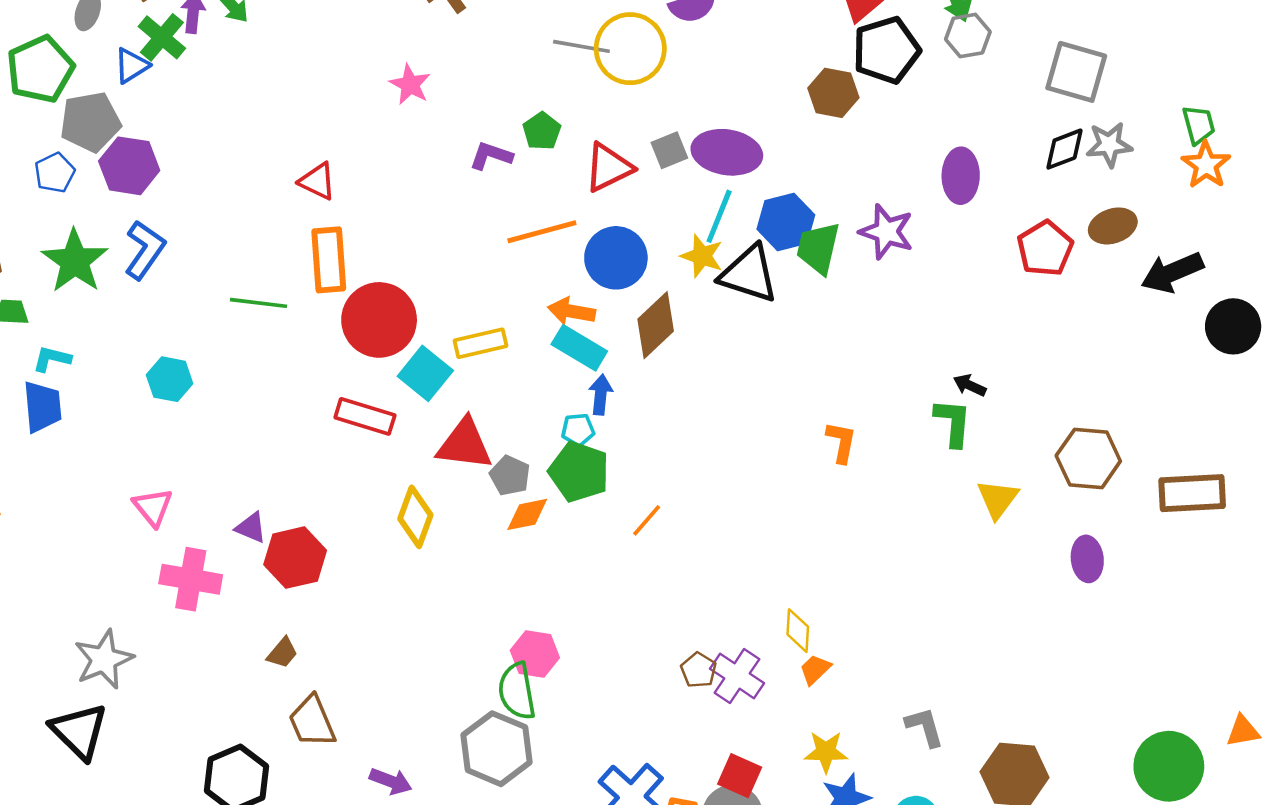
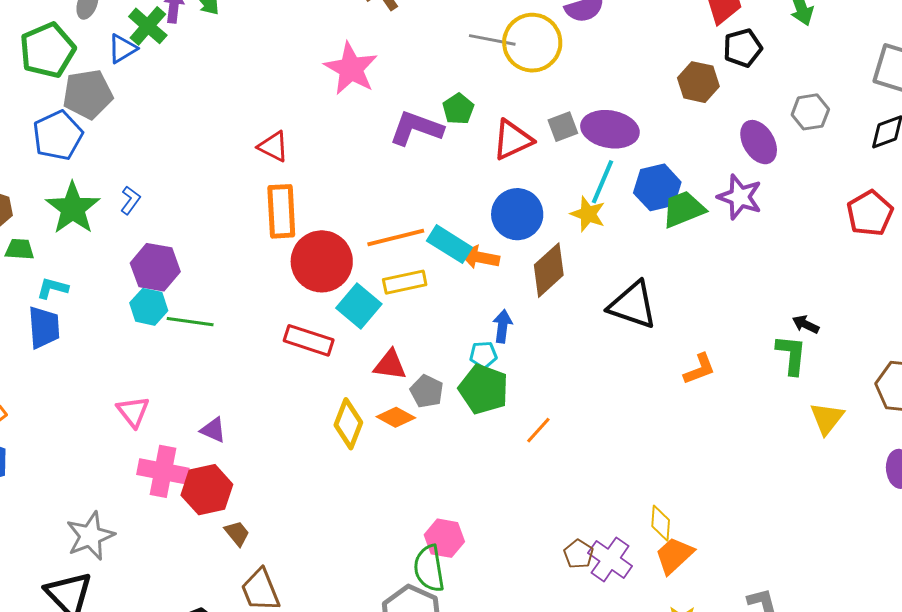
gray hexagon: (968, 36) -> (810, 112), moved
black pentagon: (886, 50) -> (743, 48), size x0.7
pink star: (410, 85) -> (351, 69), size x1.6
purple L-shape: (491, 156) -> (416, 128), size x1.5
purple hexagon: (129, 166) -> (155, 267), moved
blue pentagon: (55, 173) -> (58, 135), size x1.5
purple ellipse: (961, 176) -> (759, 142), moved, turned -33
orange line: (542, 232) -> (396, 237), moved
green trapezoid: (818, 248) -> (684, 209), turned 54
blue L-shape: (145, 250) -> (130, 200), size x0.6
black triangle: (749, 274) -> (633, 305), moved
green line: (259, 303) -> (190, 322), moved
cyan rectangle: (579, 348) -> (449, 244), moved
orange L-shape: (841, 442) -> (699, 369), turned 57
red triangle: (465, 444) -> (390, 365), size x0.7
orange diamond: (527, 514) -> (396, 417), moved, turned 39
red hexagon: (295, 558) -> (207, 490), moved
brown trapezoid: (282, 653) -> (237, 533), turned -80
orange trapezoid: (815, 669) -> (674, 555), size x1.5

